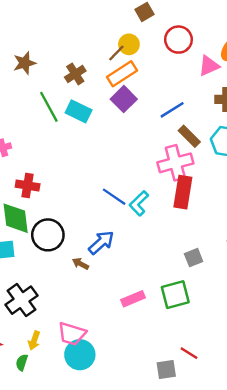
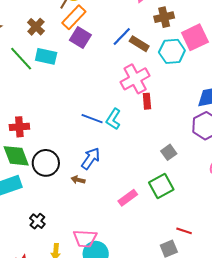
brown rectangle: (189, 136) -> (139, 44), moved
red rectangle: (183, 192) -> (147, 101), size x0.6
black cross: (22, 300) -> (37, 221), size x0.6

